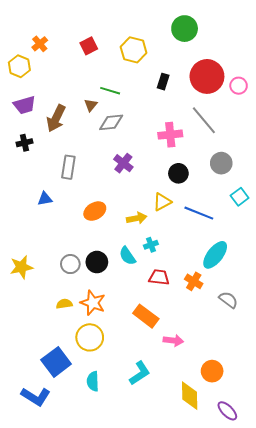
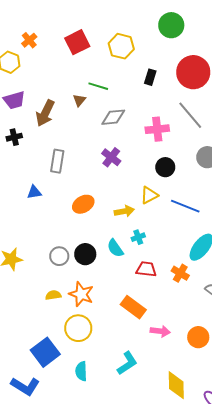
red square: (89, 46) -> (77, 42), size x1.4
gray diamond: (111, 122) -> (113, 117), moved
orange circle: (212, 371) -> (198, 337), moved

